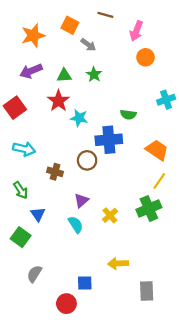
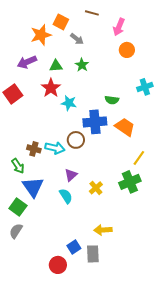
orange star: (33, 36) -> (41, 35), moved
cyan arrow: (24, 149) -> (55, 148), moved
orange trapezoid: (157, 150) -> (125, 127), moved
brown cross: (55, 172) -> (34, 149), moved
blue triangle: (38, 214) -> (33, 187), size x1.6
gray semicircle: (34, 274) -> (16, 231), moved
blue square: (85, 283) -> (74, 247), turned -32
gray rectangle: (147, 291) -> (93, 254), moved

